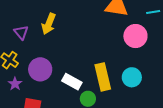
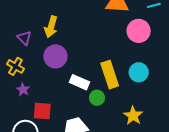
purple circle: (40, 69) -> (55, 56), moved

